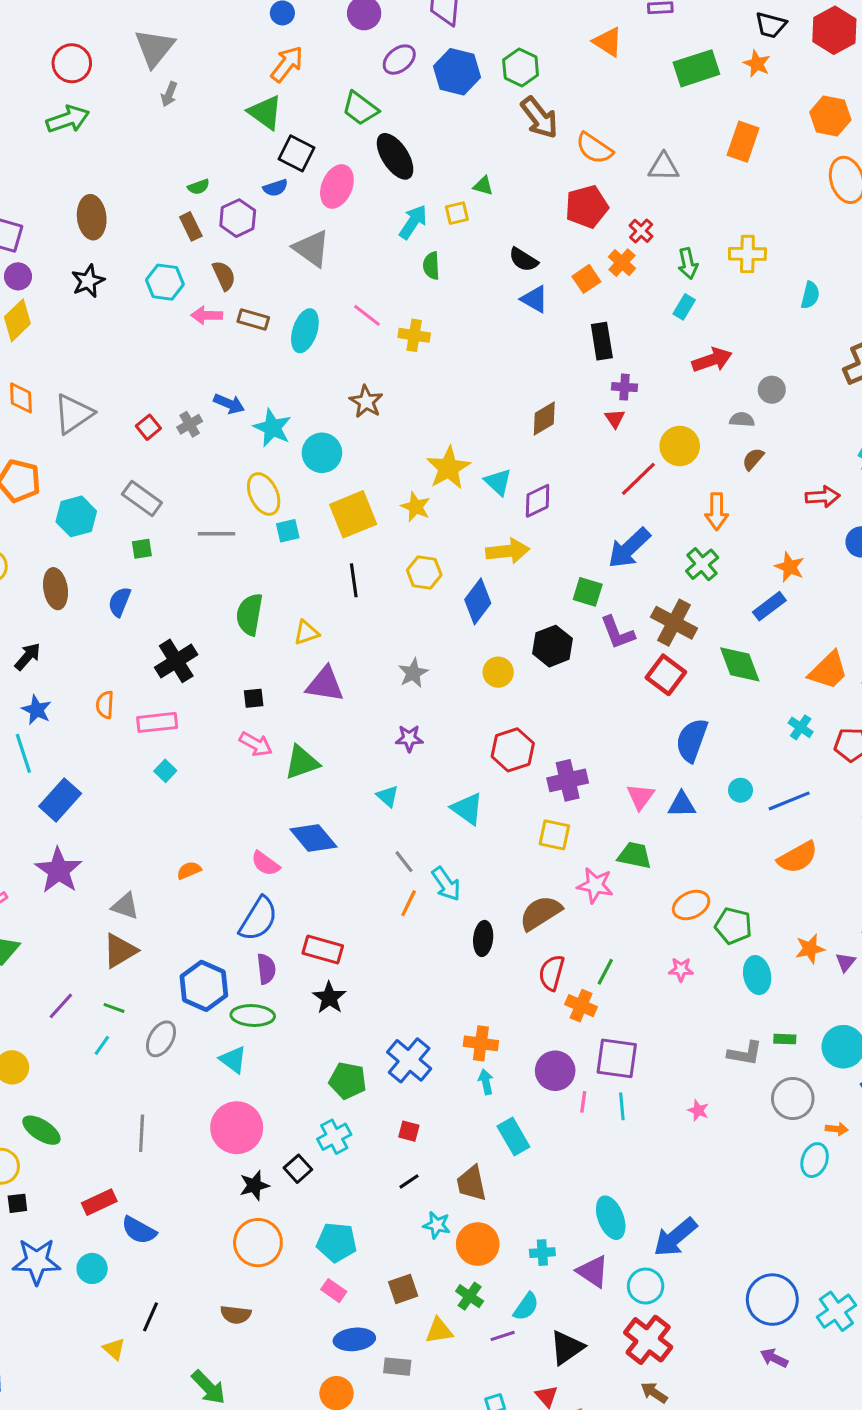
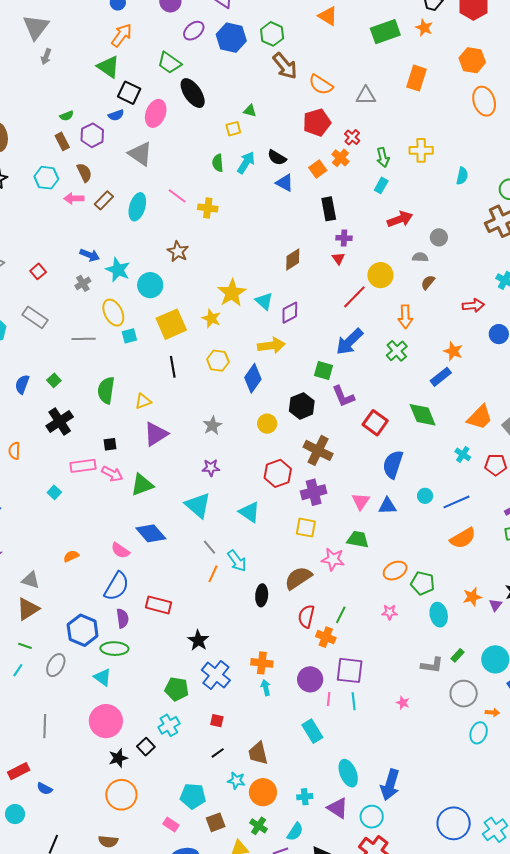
cyan arrow: (413, 222) -> (246, 163), moved
brown rectangle: (253, 319) -> (104, 200), turned -60
gray cross: (190, 424) -> (83, 283), moved
green square: (142, 549) -> (54, 380), moved, turned -32
brown cross: (674, 623) -> (318, 450), moved
purple triangle: (325, 684) -> (156, 434), turned -40
pink rectangle: (157, 722) -> (83, 466), moved
cyan triangle: (388, 796) -> (198, 505), size x1.8
black star: (329, 998) -> (198, 640), moved
green rectangle: (785, 1039) -> (457, 655), turned -48
cyan rectangle: (513, 1136) -> (312, 731), moved
blue semicircle: (139, 1230) -> (45, 789), size x0.7
blue arrow: (675, 1237) -> (390, 785), turned -32
cyan pentagon: (337, 1242) -> (193, 796), moved

